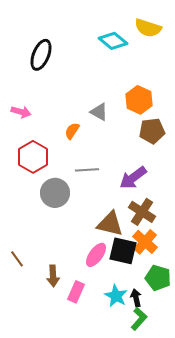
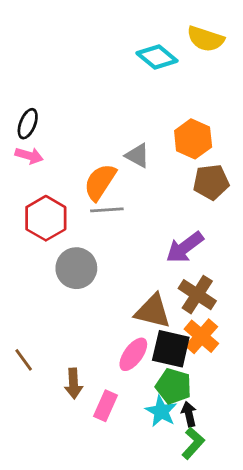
black ellipse: (41, 55) -> (28, 124), moved, size x0.7
orange semicircle: (72, 131) -> (100, 182), size x1.6
gray line: (87, 170) -> (107, 210), moved
green pentagon: (158, 278) -> (174, 386), moved

